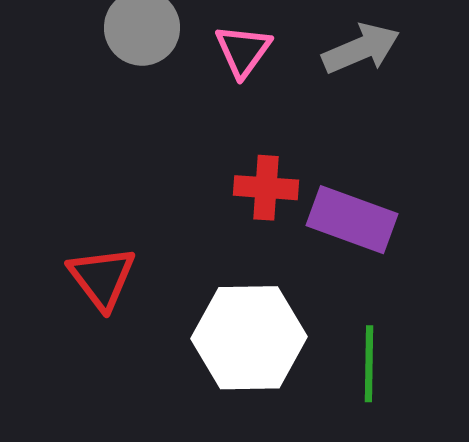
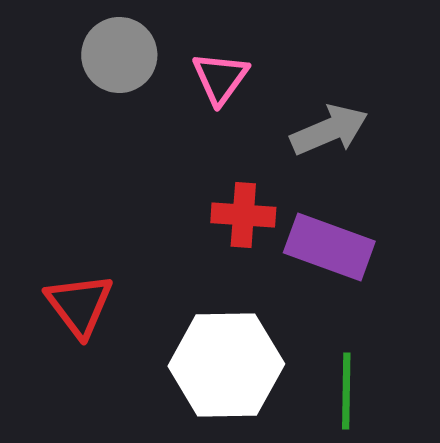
gray arrow: (361, 49) -> (329, 130), moved

